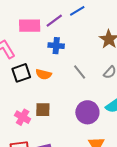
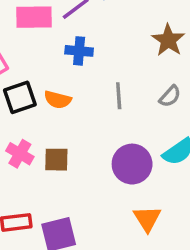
gray line: (80, 72) -> (119, 96), turned 35
pink cross: (23, 117) -> (20, 154), moved

